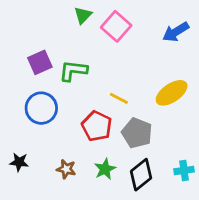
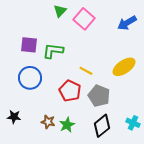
purple square: (40, 62) -> (29, 45), turned 30
green star: (105, 169) -> (67, 125), moved
cyan cross: (184, 170) -> (133, 123), turned 32

